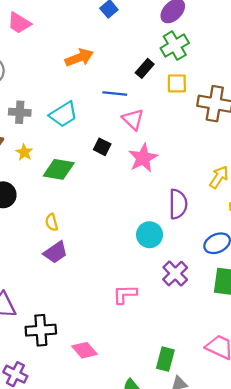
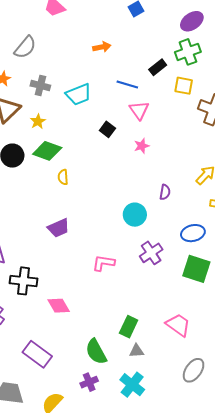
orange arrow: (79, 58) -> (102, 47), size x0.7
pink star: (143, 158) -> (142, 146), size x0.6
green diamond: (59, 169) -> (47, 151), moved
purple semicircle: (178, 204) -> (165, 192), size x0.6
yellow semicircle: (52, 222) -> (63, 177), moved
purple trapezoid: (55, 252) -> (59, 228), moved

